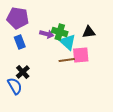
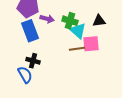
purple arrow: (47, 34) -> (47, 19), moved
blue rectangle: (20, 42) -> (30, 31), size x1.5
black cross: (23, 72) -> (33, 61), turned -32

